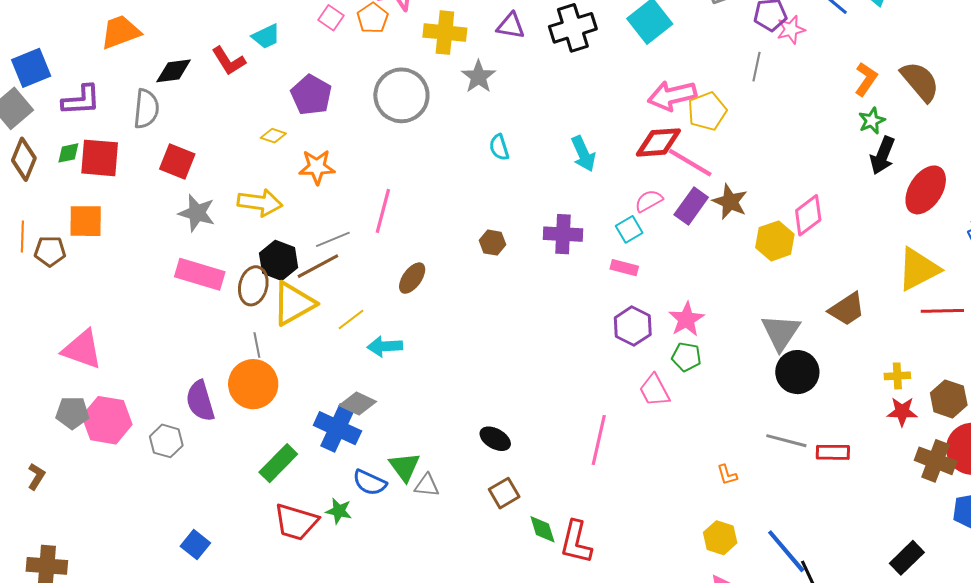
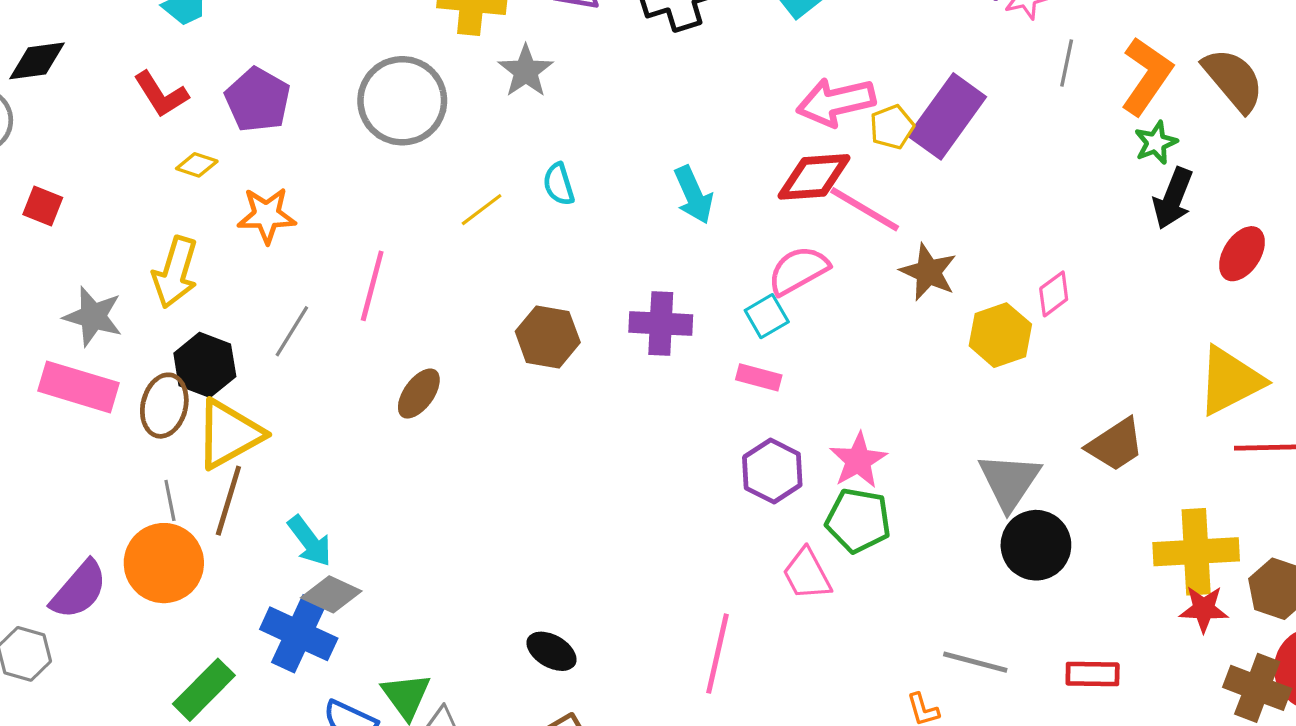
red L-shape: (229, 61) -> (161, 94), moved
gray line: (756, 67) -> (1067, 63), moved
orange L-shape: (866, 79) -> (1147, 76), size x1.4
yellow pentagon: (707, 111) -> (892, 127), size x0.7
red square: (177, 161) -> (43, 206), size x0.7
red ellipse: (926, 190) -> (1242, 254), size x0.7
pink semicircle: (649, 201) -> (798, 270), size x1.4
yellow arrow: (260, 203) -> (175, 272), turned 99
purple rectangle: (691, 206) -> (947, 116), moved, size x1.4
gray star: (197, 213) -> (93, 316), moved
pink diamond: (808, 215) -> (1054, 294), size x0.7
gray line: (333, 239) -> (292, 331), turned -36
brown hexagon: (492, 243) -> (548, 337), size x1.5
brown line: (318, 266) -> (228, 501), moved, turned -45
yellow line: (351, 319) -> (482, 210), moved
cyan arrow: (385, 346) -> (310, 541), moved, turned -124
green pentagon: (686, 357) -> (858, 520), size x1.4
yellow cross: (897, 376) -> (1196, 552), size x2.0
purple semicircle: (200, 401) -> (79, 590), turned -123
gray line: (786, 441) -> (975, 662), moved

